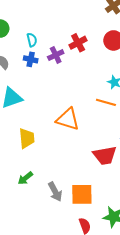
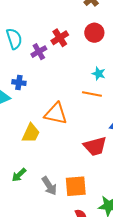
cyan semicircle: (32, 40) -> (14, 39), size x1.5
blue cross: (31, 59) -> (19, 83), moved
yellow trapezoid: (27, 138) -> (31, 133), moved, turned 35

